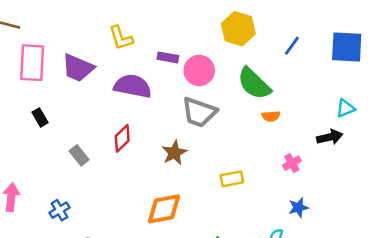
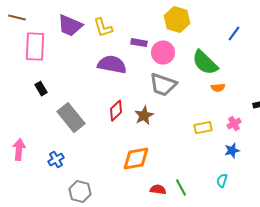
yellow hexagon: (238, 29) -> (177, 20), moved
purple trapezoid: (78, 68) -> (70, 26), moved
red diamond: (122, 138) -> (116, 111), moved
gray rectangle: (79, 155) -> (71, 118), size x1.8
yellow rectangle: (232, 179) -> (203, 128), moved
blue star: (298, 208) -> (232, 151), moved

